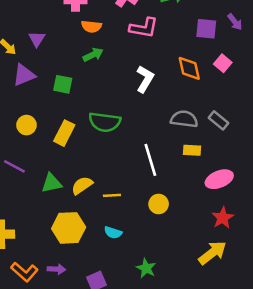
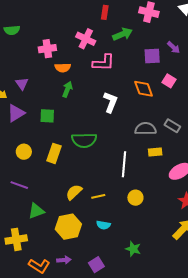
green arrow: (93, 55) -> (67, 89), turned -35
white line: (150, 160) -> (124, 164), turned 30
green triangle: (52, 183) -> (36, 211), moved

